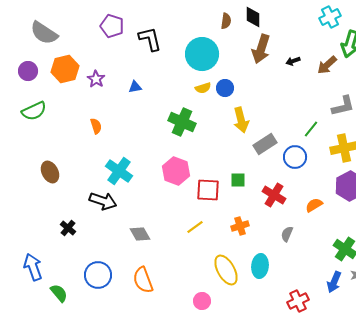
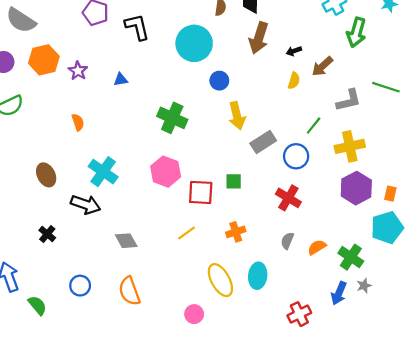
brown arrow: (327, 65) -> (322, 66), moved
yellow semicircle: (203, 88) -> (294, 81), moved, turned -56
brown ellipse: (50, 172) -> (46, 175), moved
red cross: (274, 195) -> (288, 198), moved
orange semicircle: (314, 205) -> (317, 247), moved
blue circle: (98, 275) -> (80, 286), size x0.7

